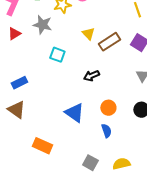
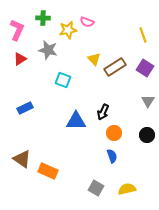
black arrow: (91, 76) -> (103, 112), moved, turned -42
brown triangle: (16, 110) -> (22, 159), moved
blue triangle: (74, 113) -> (76, 121), moved, turned -35

